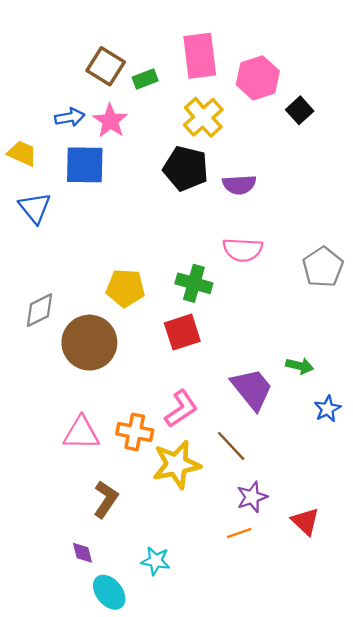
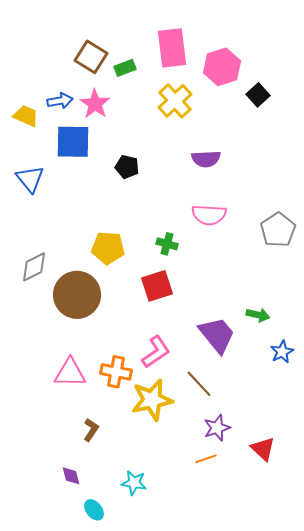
yellow trapezoid: (22, 153) -> (26, 116), moved
black pentagon: (186, 168) -> (127, 167), moved, size x0.6
green cross: (194, 283) -> (167, 244), size x0.7
brown L-shape: (106, 499) -> (91, 430), size x0.7
cyan ellipse: (109, 592) -> (94, 510), size x0.7

